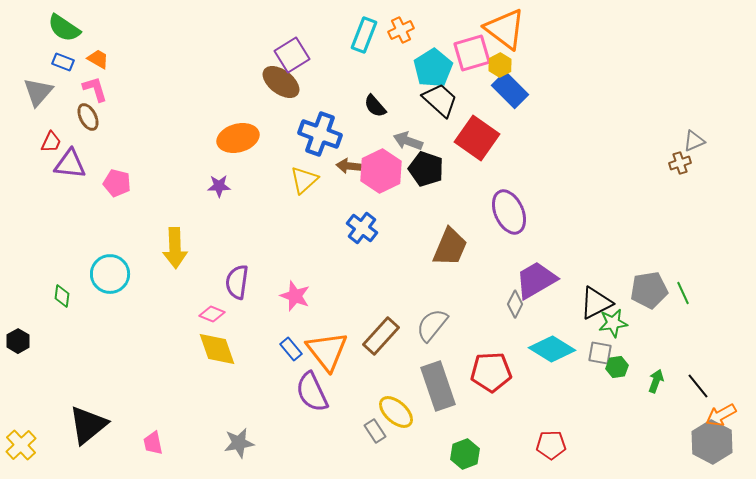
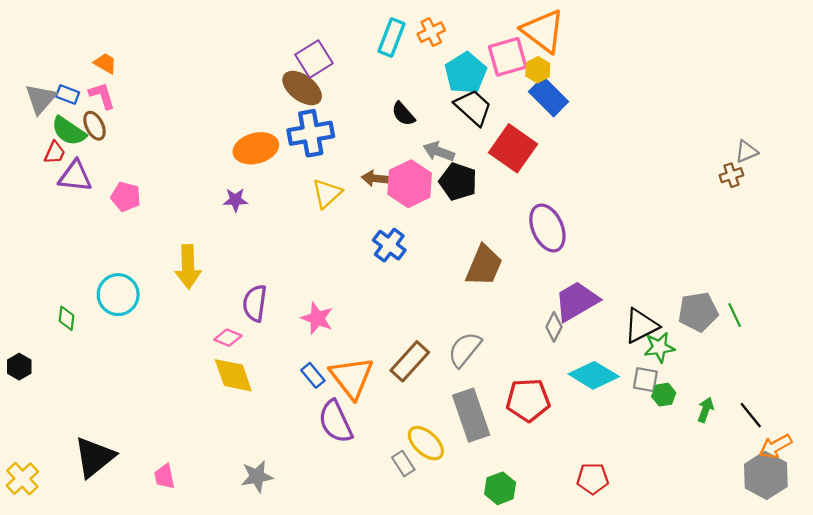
green semicircle: (64, 28) -> (69, 131), moved
blue rectangle: (63, 62) -> (68, 95), moved
blue cross: (320, 134) -> (311, 133), moved, turned -30

